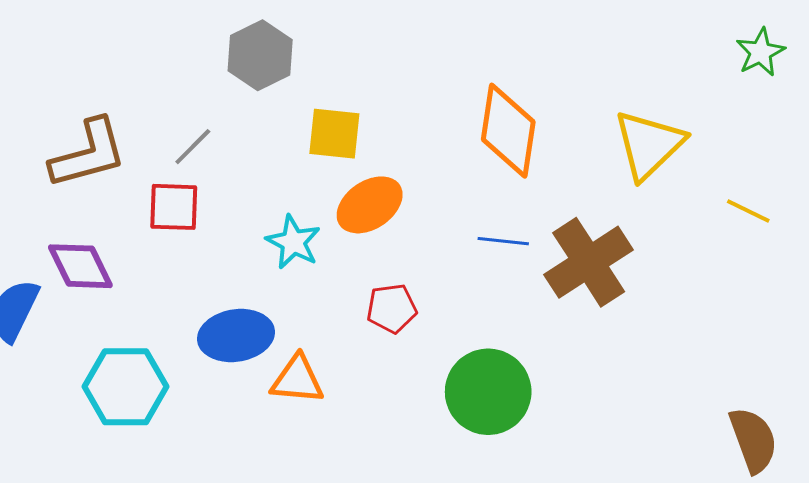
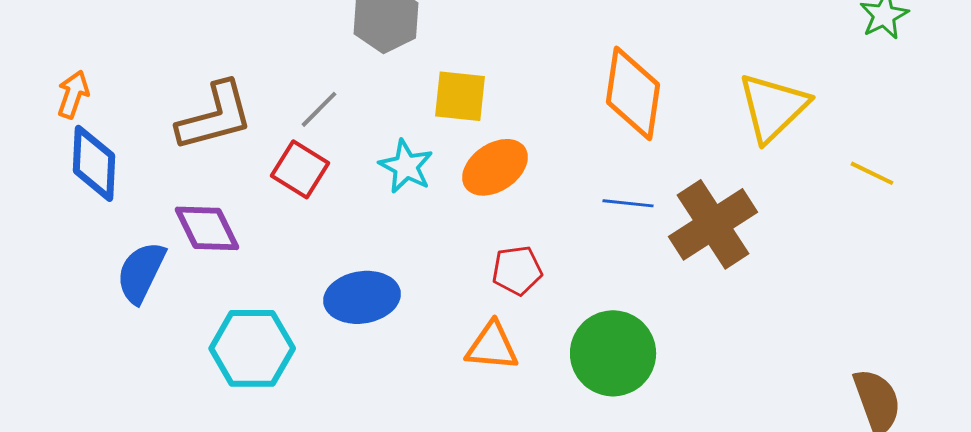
red square: (174, 207) -> (300, 169), turned 30
cyan star: (293, 242) -> (406, 166), moved
orange triangle: (297, 380) -> (492, 346), moved

